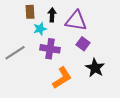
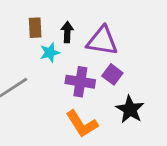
purple cross: (50, 49) -> (80, 82), moved
orange L-shape: (62, 78) -> (82, 124), turned 90

